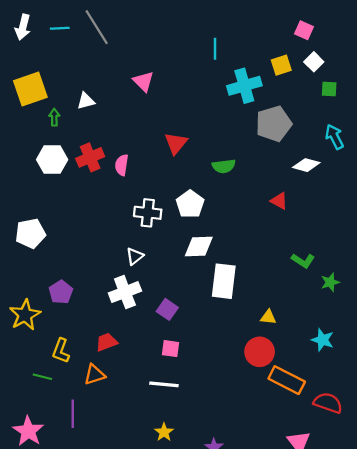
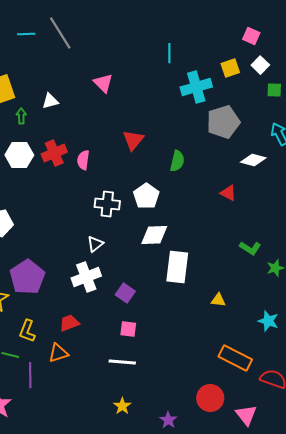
green semicircle: (224, 166) -> (177, 161), turned -70
purple pentagon: (61, 292) -> (27, 277), size x1.6
red circle: (260, 352) -> (210, 398), moved
purple line: (73, 414) -> (30, 375), moved

